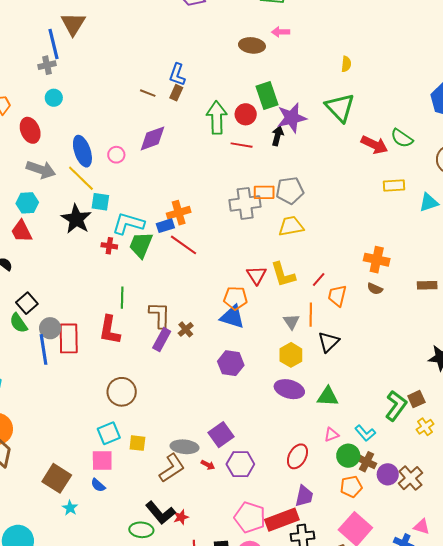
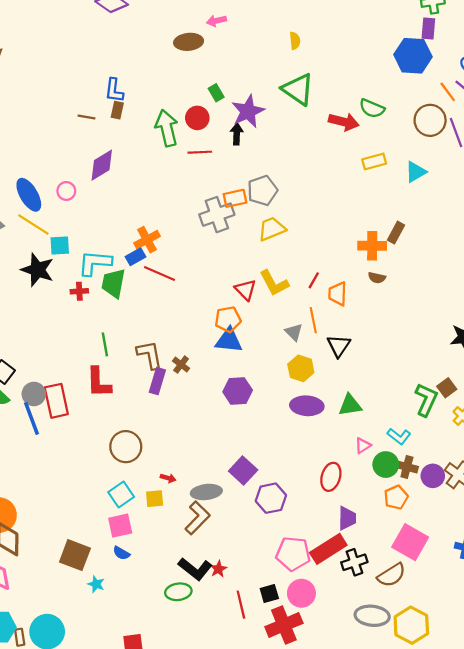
green rectangle: (267, 96) -> (216, 93), size x0.6
brown rectangle: (427, 285) -> (396, 233), moved, turned -48
red arrow: (208, 465) -> (168, 478), moved

